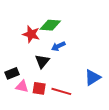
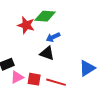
black triangle: (42, 61) -> (47, 53), moved, turned -49
pink triangle: (22, 86) -> (17, 77), turned -40

